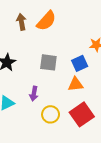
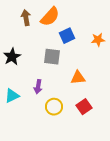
blue square: (80, 63) -> (67, 36), moved
red square: (82, 114) -> (84, 107), size x0.7

